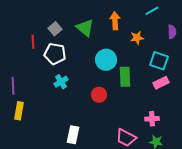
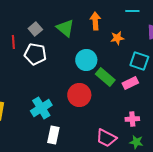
cyan line: (152, 11) -> (132, 11), turned 32
green rectangle: (125, 77) -> (105, 77), turned -48
cyan cross: (61, 82) -> (41, 108), moved, size x1.5
pink rectangle: (161, 83) -> (130, 83), moved
red circle: (99, 95) -> (79, 95), size x1.5

